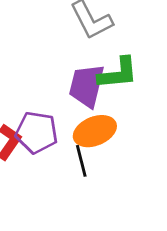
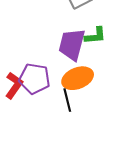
green L-shape: (118, 73) -> (95, 36), size x0.7

